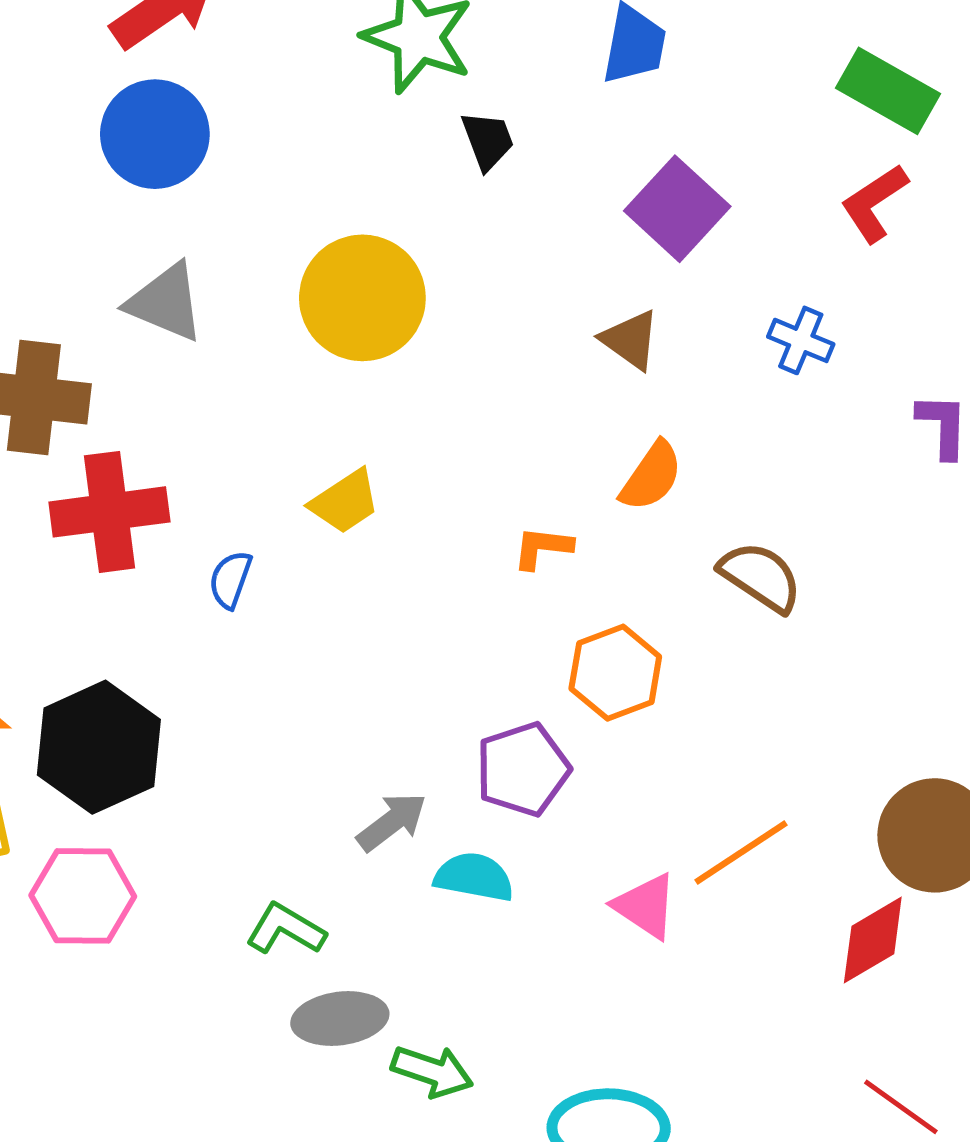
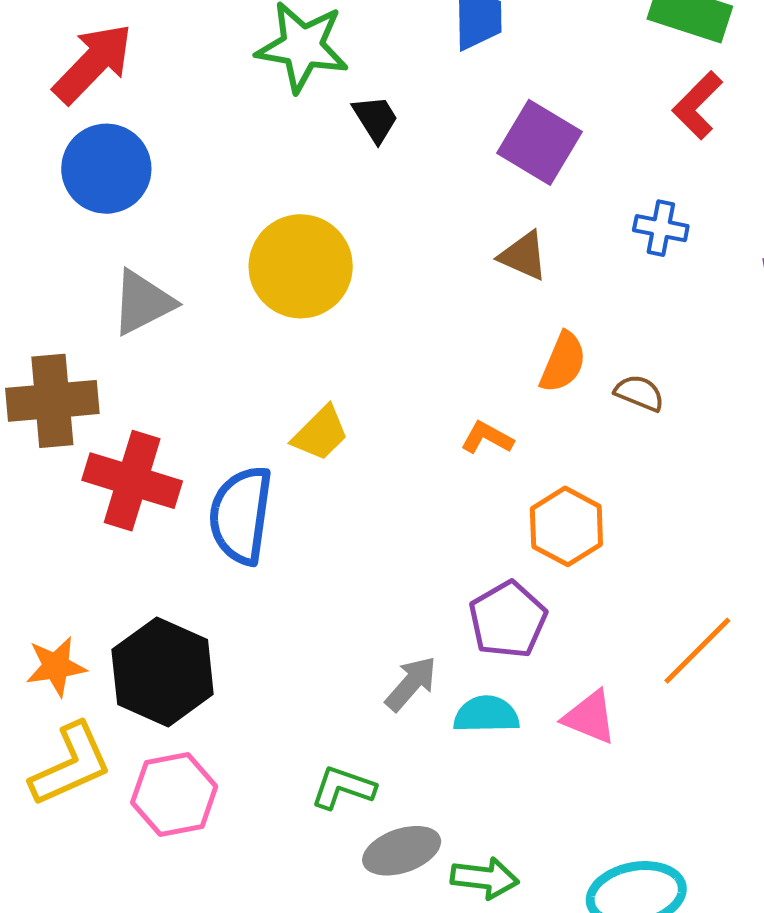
gray triangle: (166, 302) -> (143, 302), turned -38
red cross: (109, 512) -> (132, 481), turned 36
orange L-shape: (543, 548) -> (487, 438), turned 34
brown semicircle: (761, 577) -> (639, 393), moved, size x0.7
blue semicircle: (230, 580) -> (241, 515), size x2.0
pink triangle: (646, 906) -> (590, 717), moved

